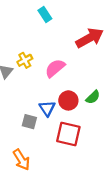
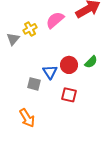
pink semicircle: (55, 68) -> (55, 20), moved
red square: (68, 134) -> (69, 95), size x0.7

